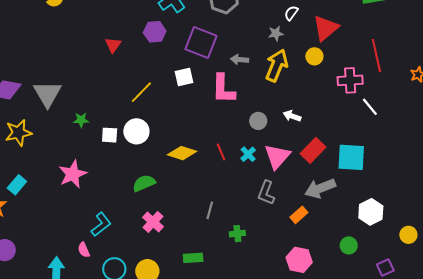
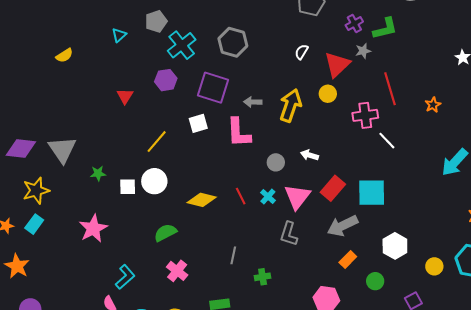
gray star: (276, 33) -> (363, 51), moved
cyan rectangle: (17, 185) -> (34, 224), moved
orange rectangle: (299, 215) -> (348, 260), moved

